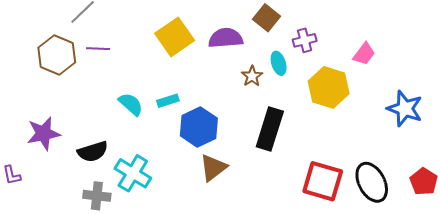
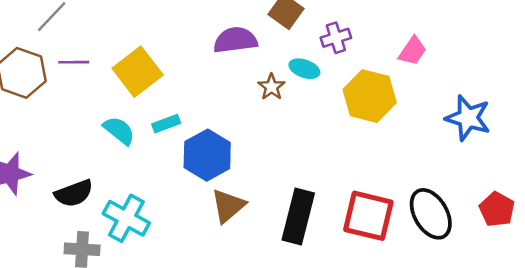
yellow square: (175, 37) -> (138, 72), moved
cyan ellipse: (279, 63) -> (304, 69), turned -50
black rectangle: (270, 129) -> (298, 217), moved

